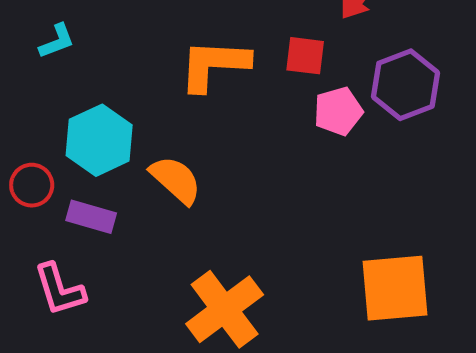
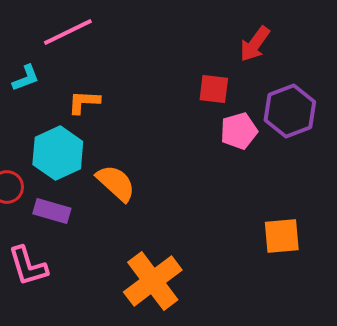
orange L-shape: (214, 65) -> (84, 102), moved, size x0.6
orange square: (395, 288) -> (282, 236), moved, size x0.7

